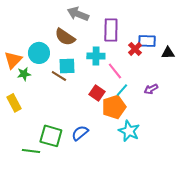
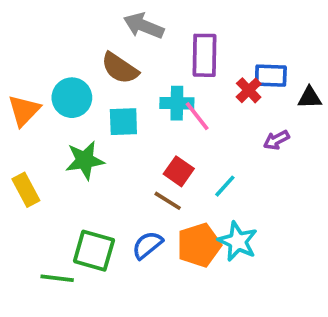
pink line: (115, 71) -> (197, 116), moved
green star: (24, 74) -> (85, 160), moved, size x1.5
brown line: (59, 76) -> (168, 201), moved
purple arrow: (151, 89) -> (276, 140), moved
cyan line: (122, 90) -> (225, 186), moved
orange pentagon: (114, 107) -> (199, 245), moved

